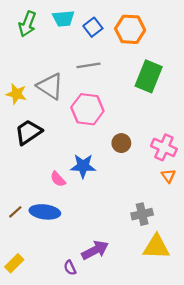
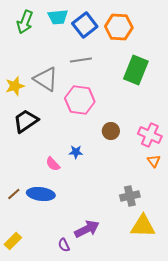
blue square: (93, 27) -> (85, 25), size x1.4
yellow star: (16, 94) -> (15, 86), turned -30
blue star: (83, 166) -> (76, 152), size x0.6

